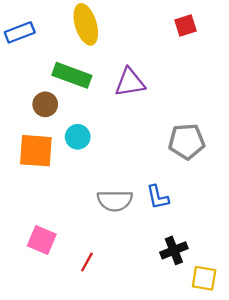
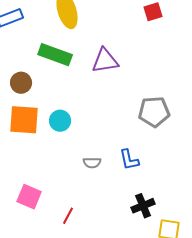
brown circle: (45, 104) -> (21, 83), moved
cyan circle: (78, 137) -> (60, 121), moved
gray semicircle: (115, 201) -> (92, 163), size x0.6

